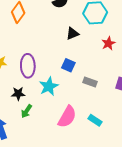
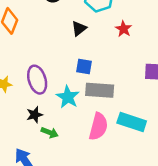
gray rectangle: (90, 82) -> (100, 90), moved, size x1.6
green arrow: (27, 111) -> (50, 133), turned -88
cyan rectangle: (95, 120) -> (132, 122), size x1.6

